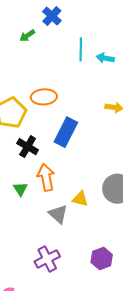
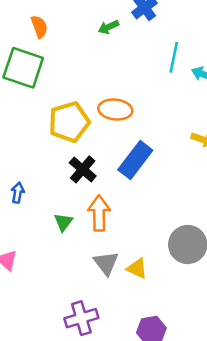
yellow triangle: (80, 199) -> (137, 268), moved

